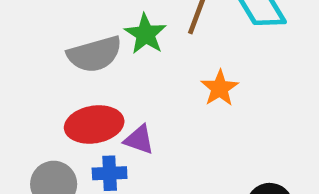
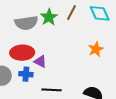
orange star: (220, 88) -> (96, 49), moved

